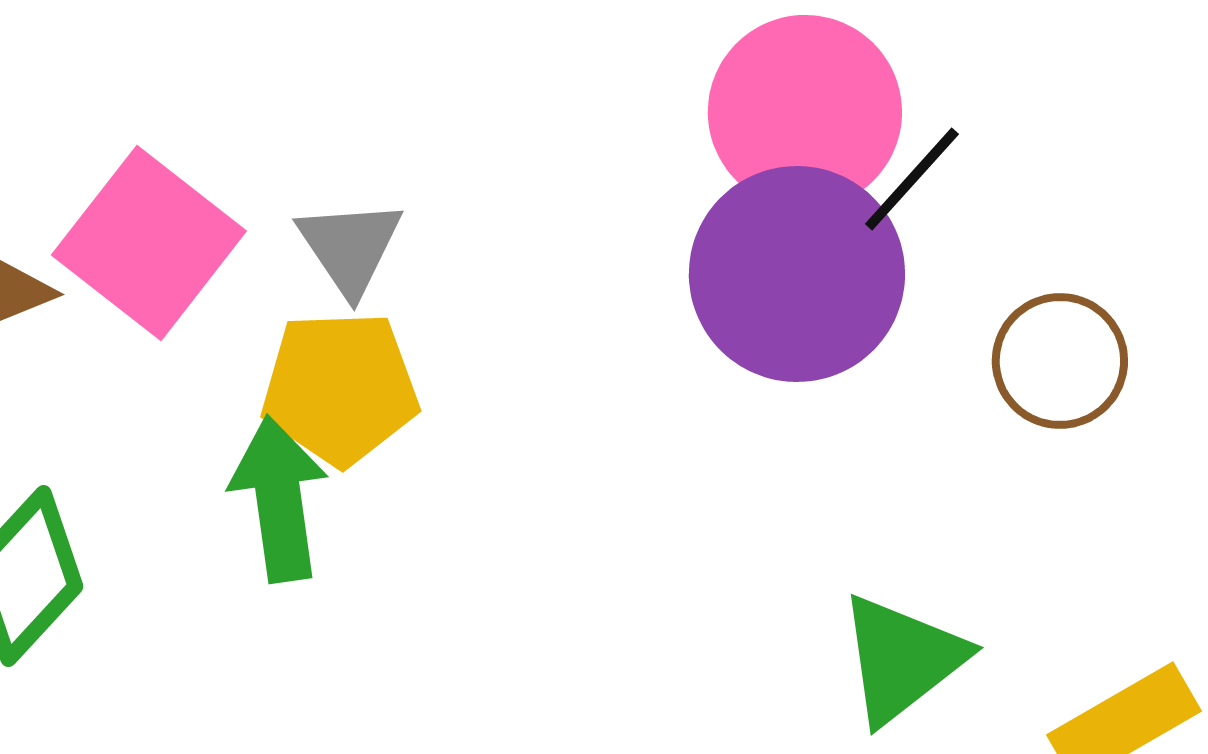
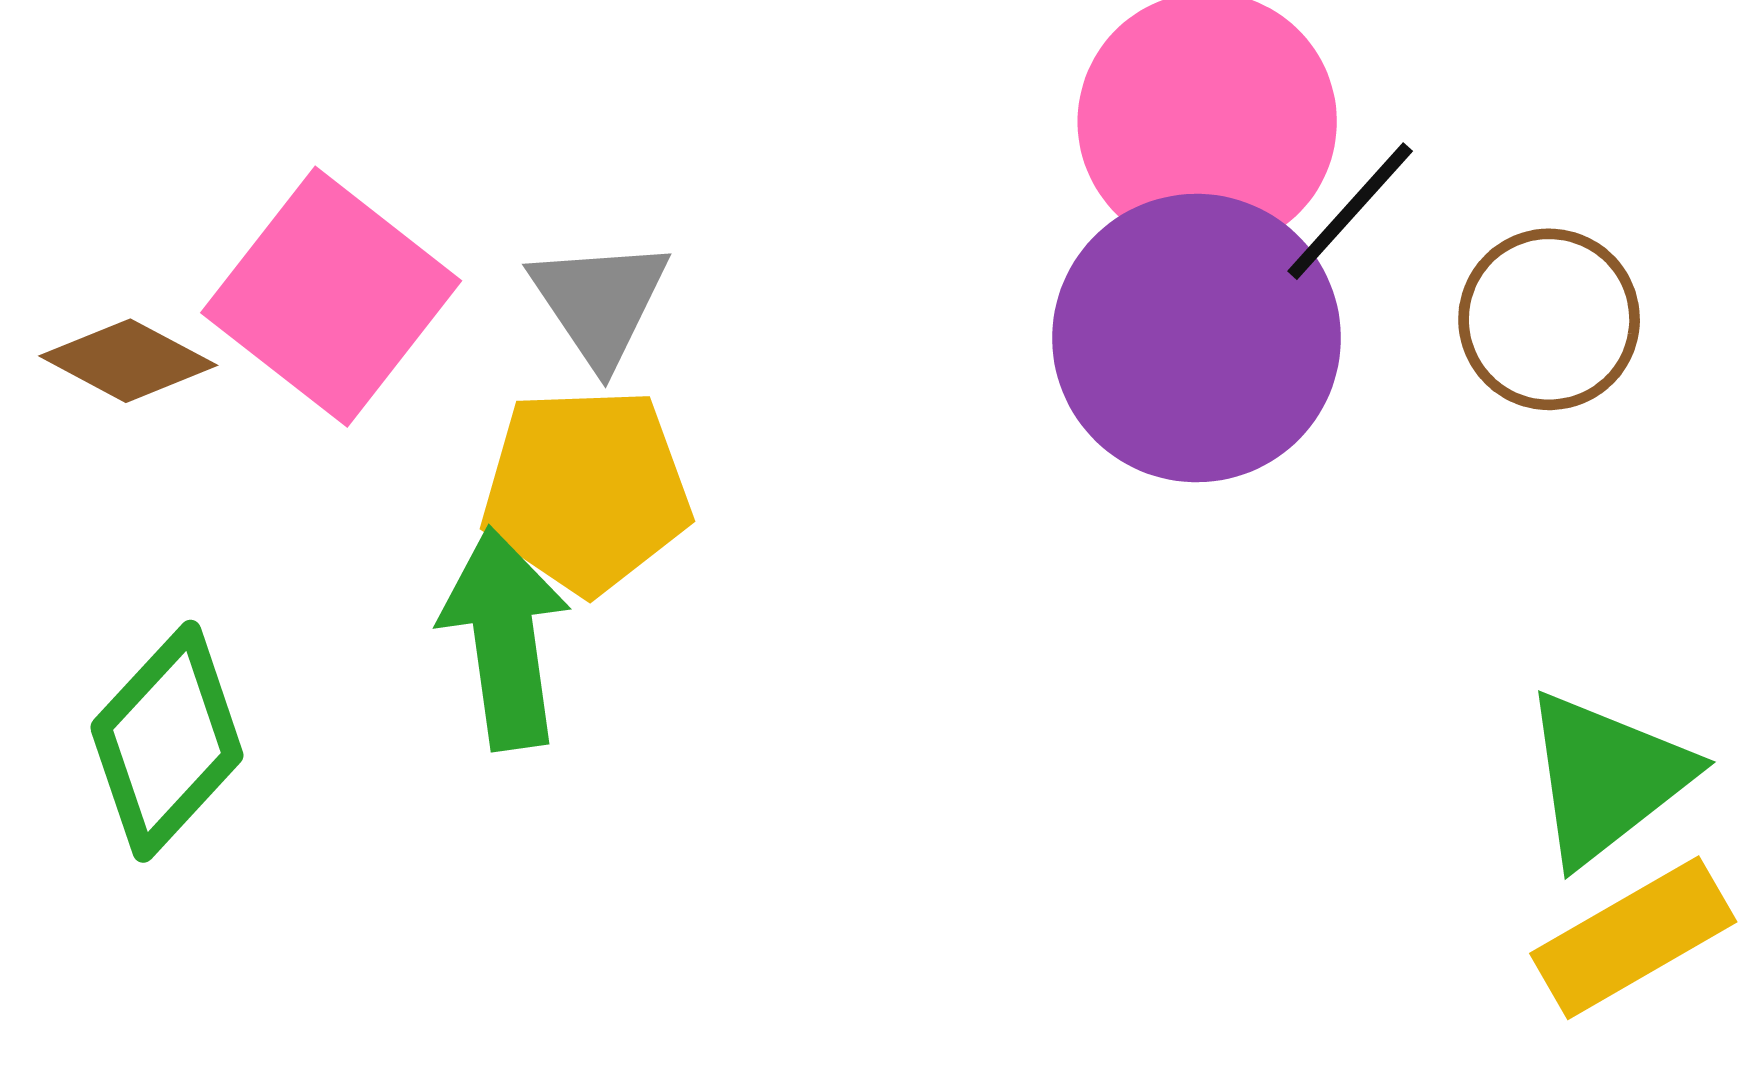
brown circle: (1060, 361) -> (1549, 319), moved
green triangle: (902, 659) -> (1606, 777), moved

